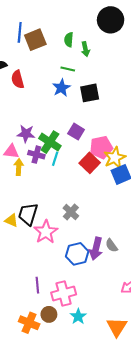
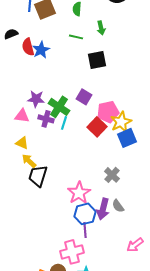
green arrow: (85, 49) -> (101, 28), moved
blue star: (61, 88) -> (41, 50), moved
yellow arrow: (19, 167) -> (29, 161), moved, turned -49
gray cross: (71, 212) -> (112, 175), moved
yellow triangle: (11, 220) -> (22, 143), moved
pink star: (46, 232) -> (79, 193), moved
purple line: (37, 285) -> (85, 230), moved

